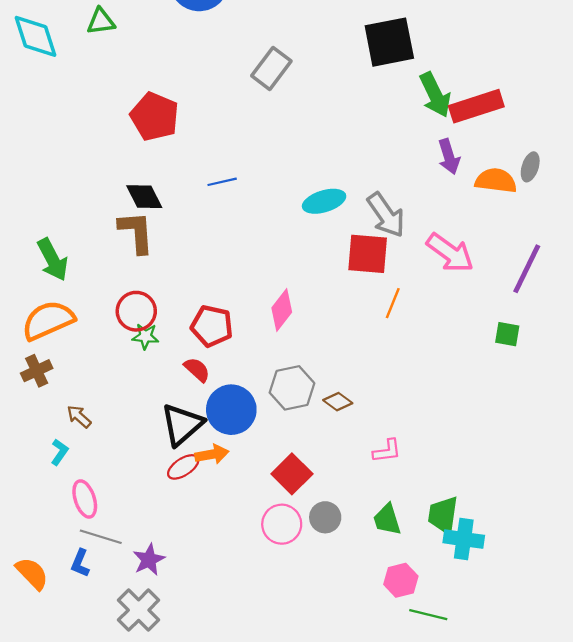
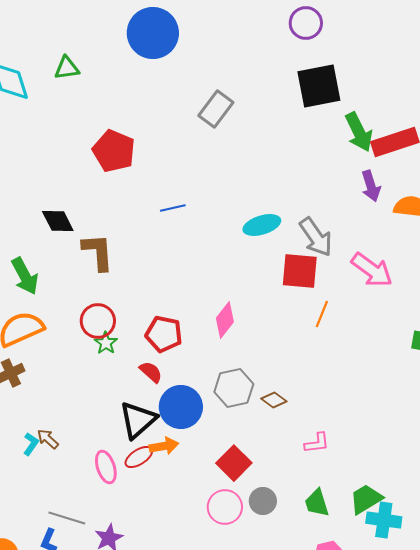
black diamond: (144, 197) -> (58, 221), moved
green star: (145, 336) -> (106, 343), turned 30
brown arrow: (79, 417) -> (48, 439), moved
pink ellipse: (85, 499) -> (106, 467), moved
green trapezoid: (443, 515) -> (366, 499), turned 51

